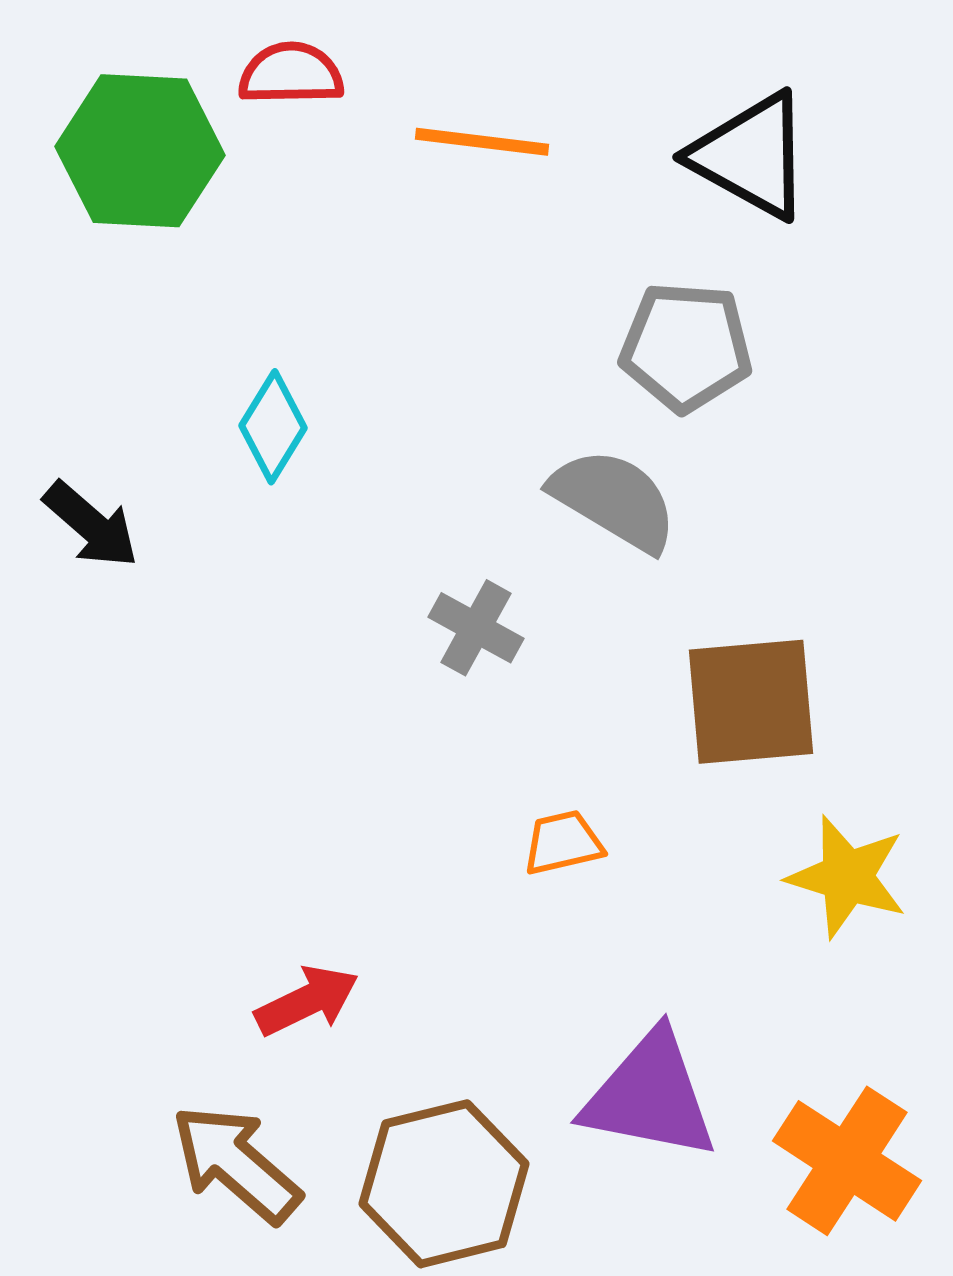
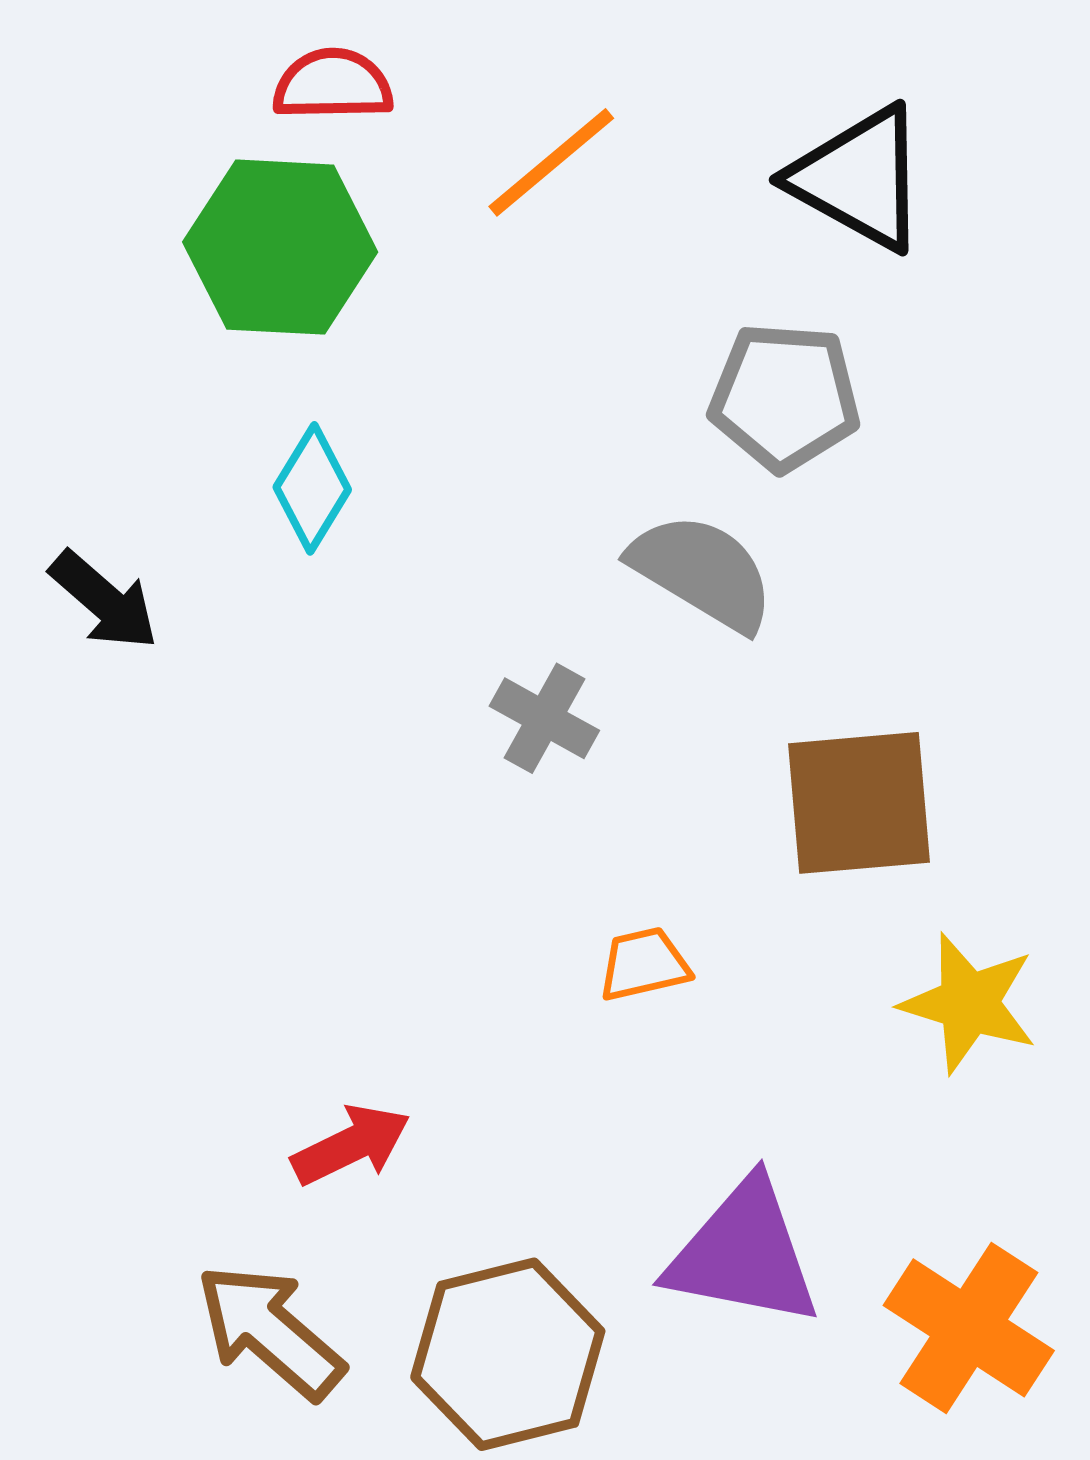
orange line: (482, 142) -> (551, 162), turned -47
green hexagon: (140, 151) -> (280, 247), moved

